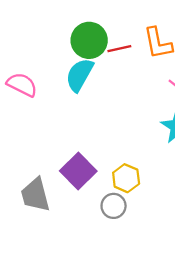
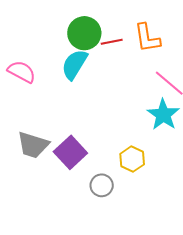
yellow hexagon: (126, 178) -> (132, 159), moved
gray trapezoid: (35, 195) -> (33, 145), moved, turned -60

